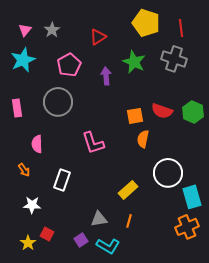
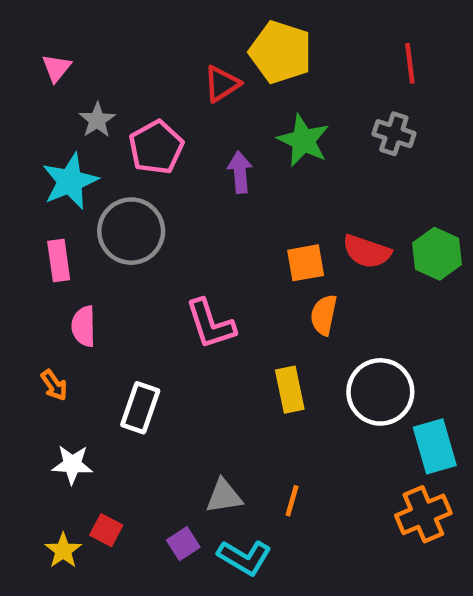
yellow pentagon: (146, 23) -> (281, 52), moved
gray star: (52, 30) -> (97, 120), moved
gray cross: (174, 59) -> (394, 134), size x0.7
cyan star: (23, 60) -> (70, 181), moved
pink rectangle: (17, 108) -> (59, 261), moved
yellow rectangle: (128, 190) -> (290, 390), moved, turned -60

